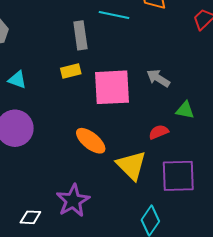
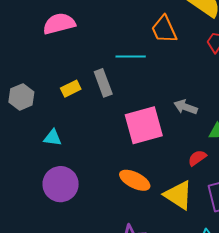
yellow rectangle: (71, 71) -> (71, 89), moved

